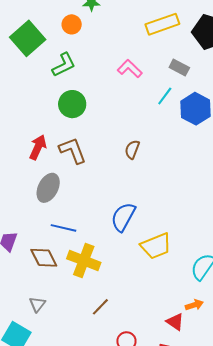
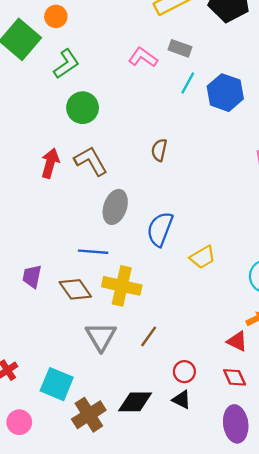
orange circle: (72, 24) -> (56, 16), moved
gray rectangle: (179, 67) -> (180, 48), moved
gray ellipse: (48, 188) -> (115, 207), moved
yellow trapezoid: (156, 246) -> (203, 257), size x0.7
gray triangle: (37, 304) -> (101, 336), moved, size x1.6

